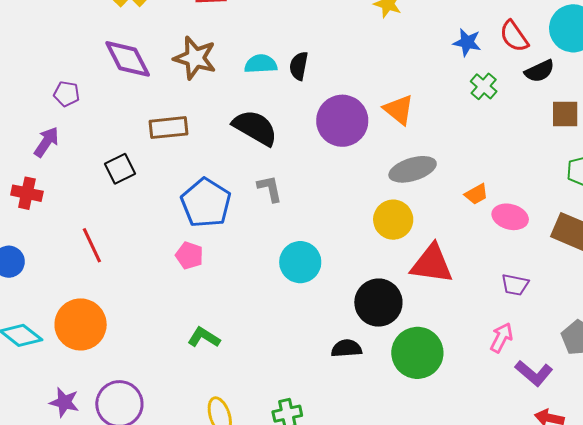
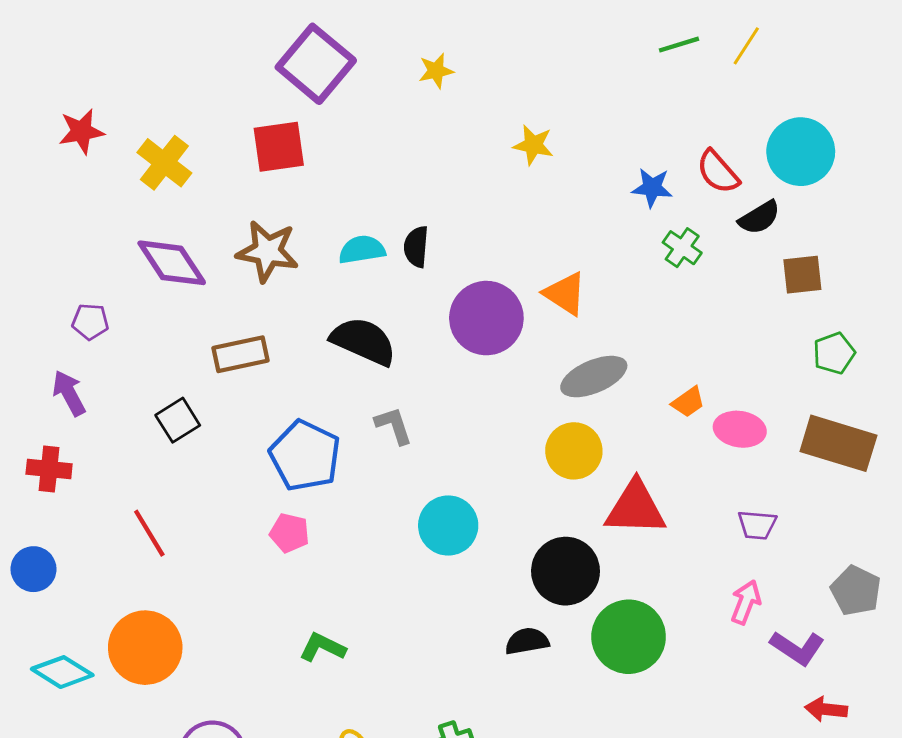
purple arrow: (46, 142) -> (69, 393), turned -56

